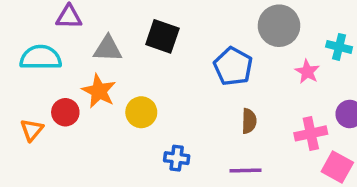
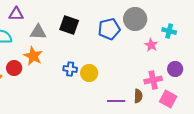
blue pentagon: (233, 66) -> (109, 29), moved, turned 30
yellow circle: (141, 112) -> (89, 73), moved
brown semicircle: (249, 121) -> (138, 96), moved
blue cross: (177, 158) -> (70, 69), moved

